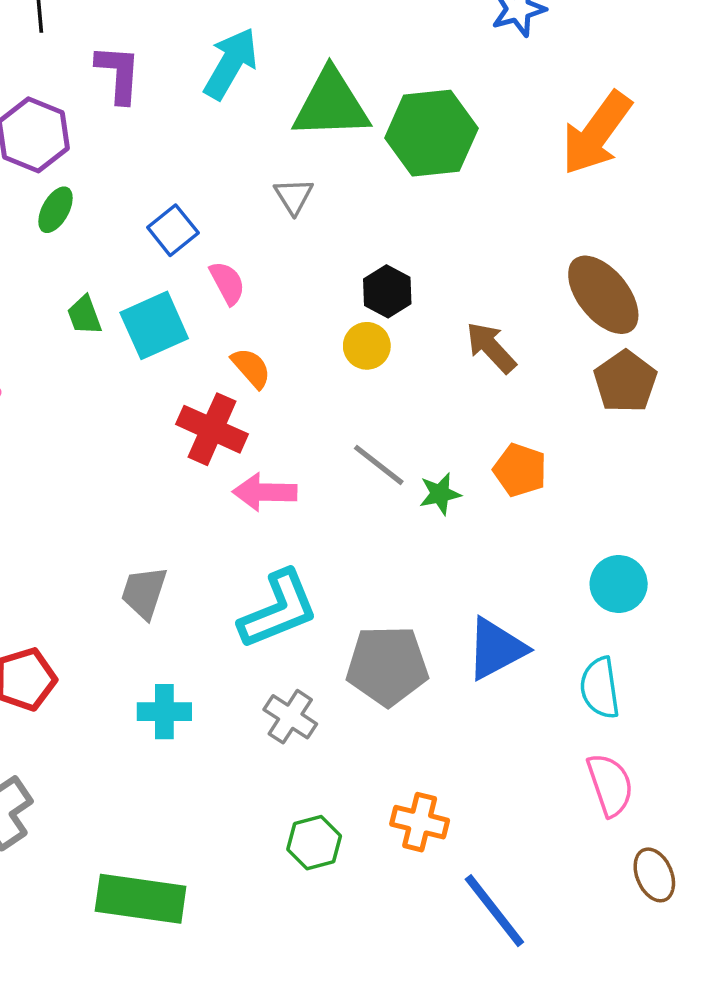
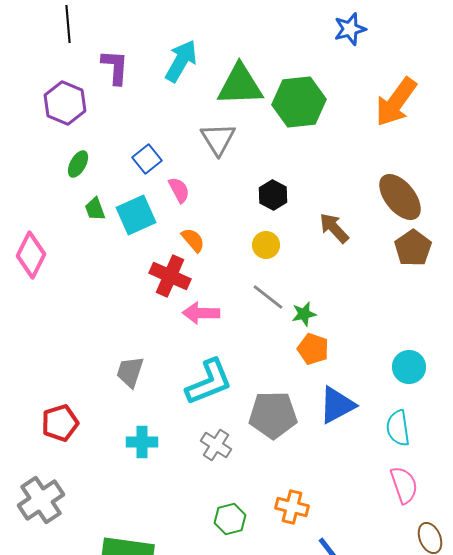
gray triangle: (294, 196) -> (218, 139), size x1.5
green ellipse: (56, 210) -> (78, 164), moved
yellow circle: (367, 346) -> (266, 245), moved
orange pentagon: (520, 470) -> (313, 349), moved

